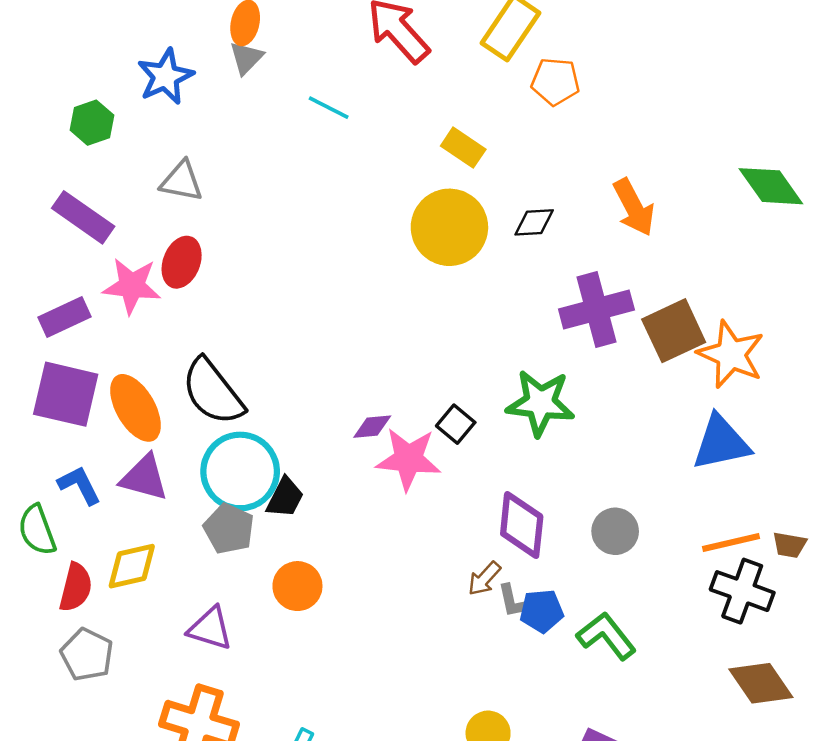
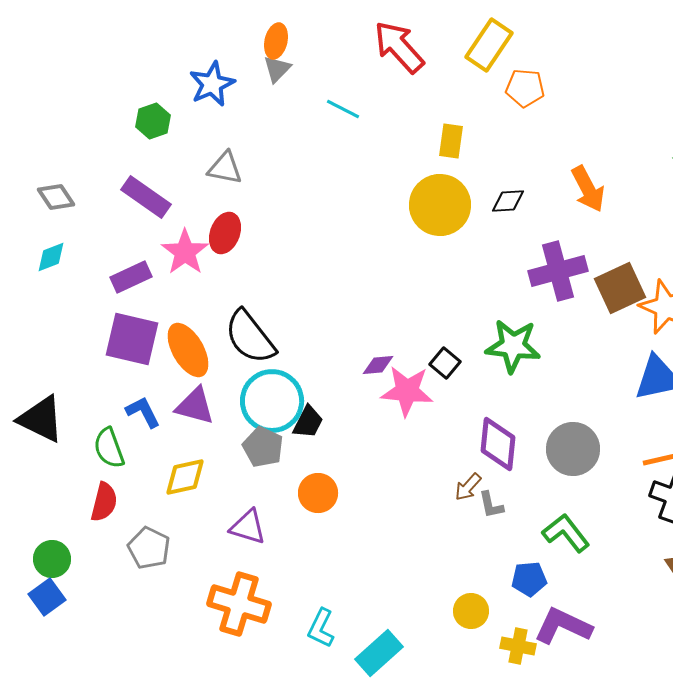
yellow rectangle: (463, 148) -> (451, 141), turned 64
pink star: (132, 286) -> (185, 252), turned 30
gray circle: (615, 531) -> (573, 449), size x1.4
red semicircle: (76, 587) -> (104, 502), moved
blue pentagon: (542, 611) -> (529, 579), moved

